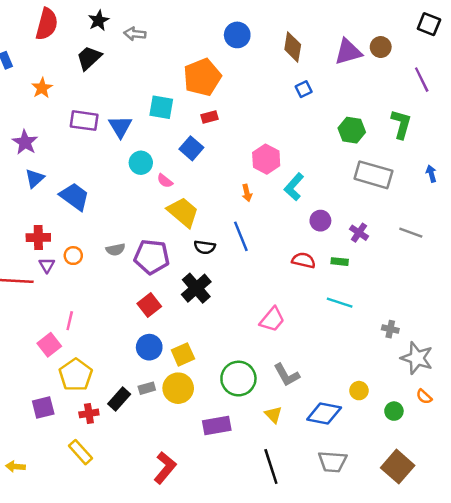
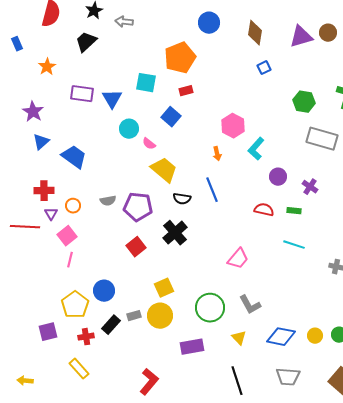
pink square: (49, 345) -> (67, 236), moved
blue circle: (149, 347) -> (104, 291), moved
yellow circle: (359, 391) -> (315, 336), moved

